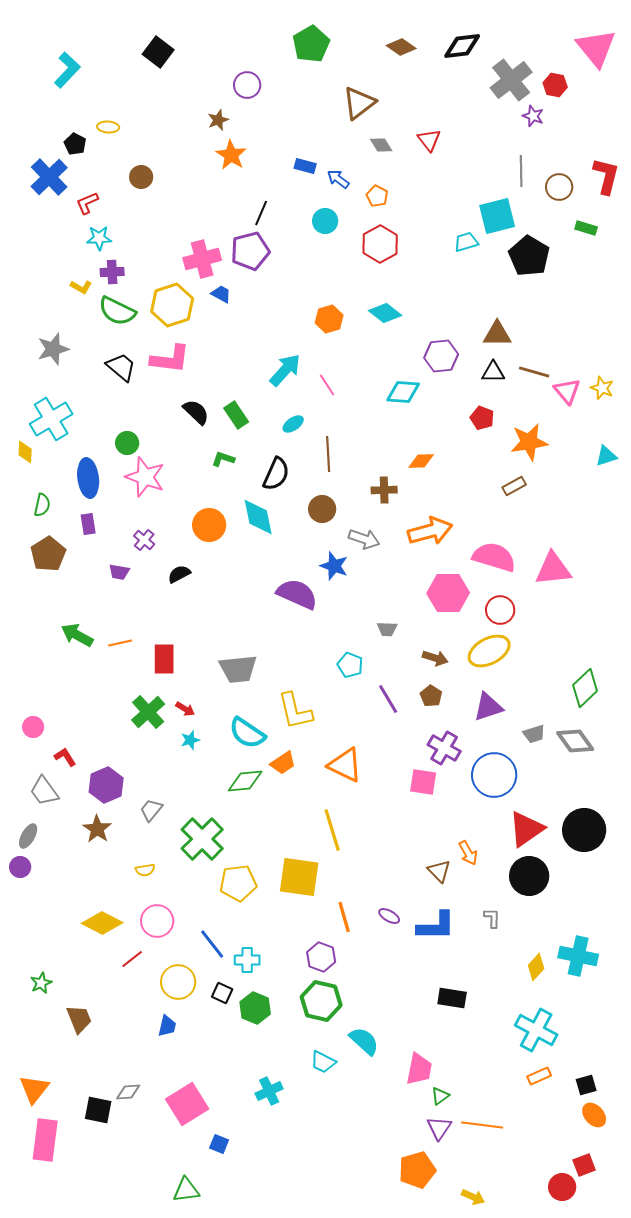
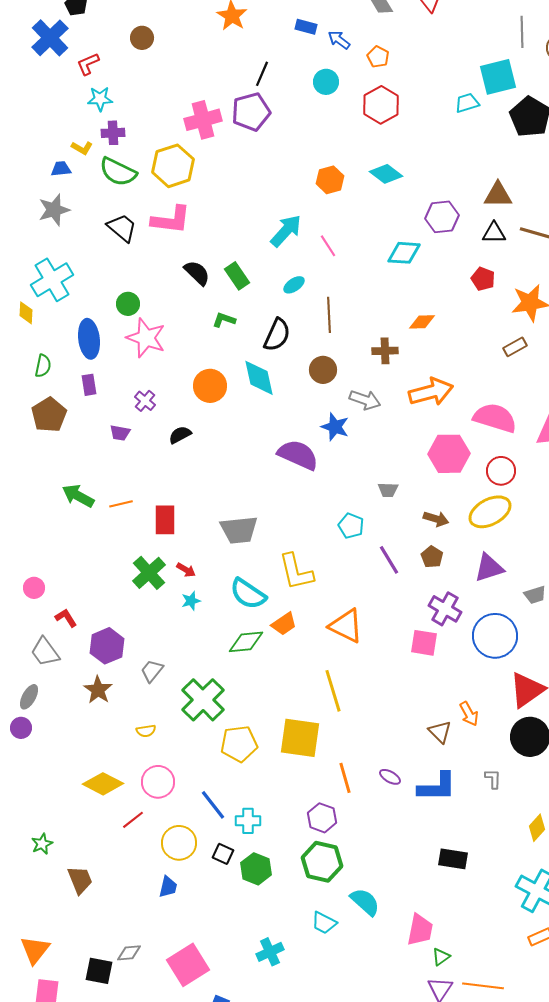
blue trapezoid: (221, 294) -> (61, 169), moved, turned -35

